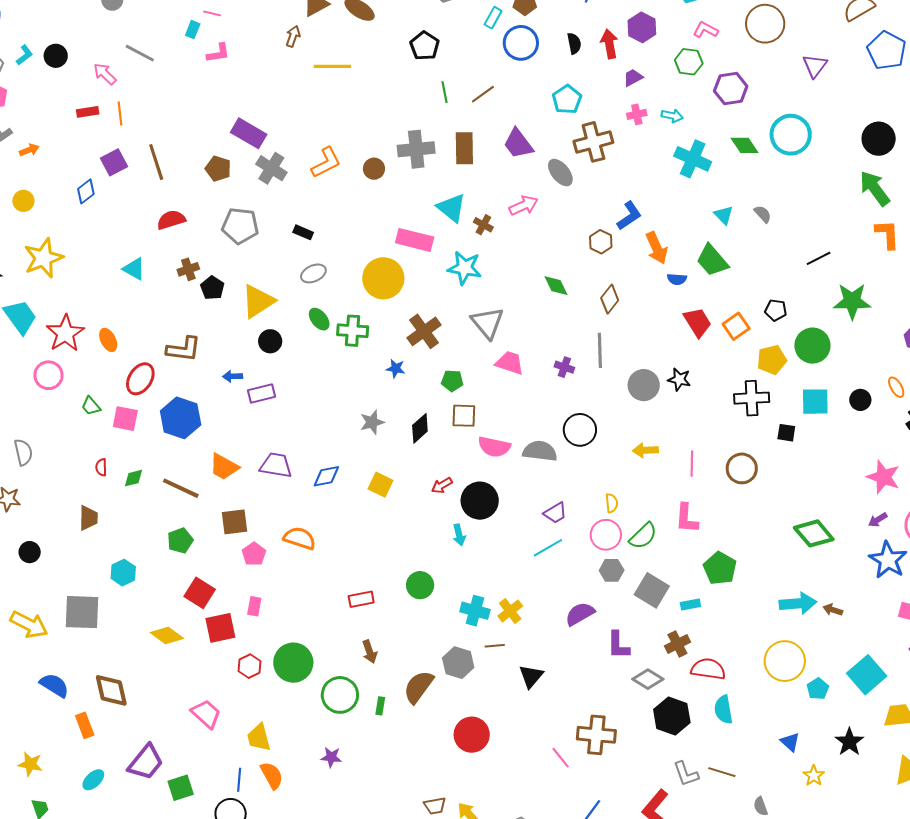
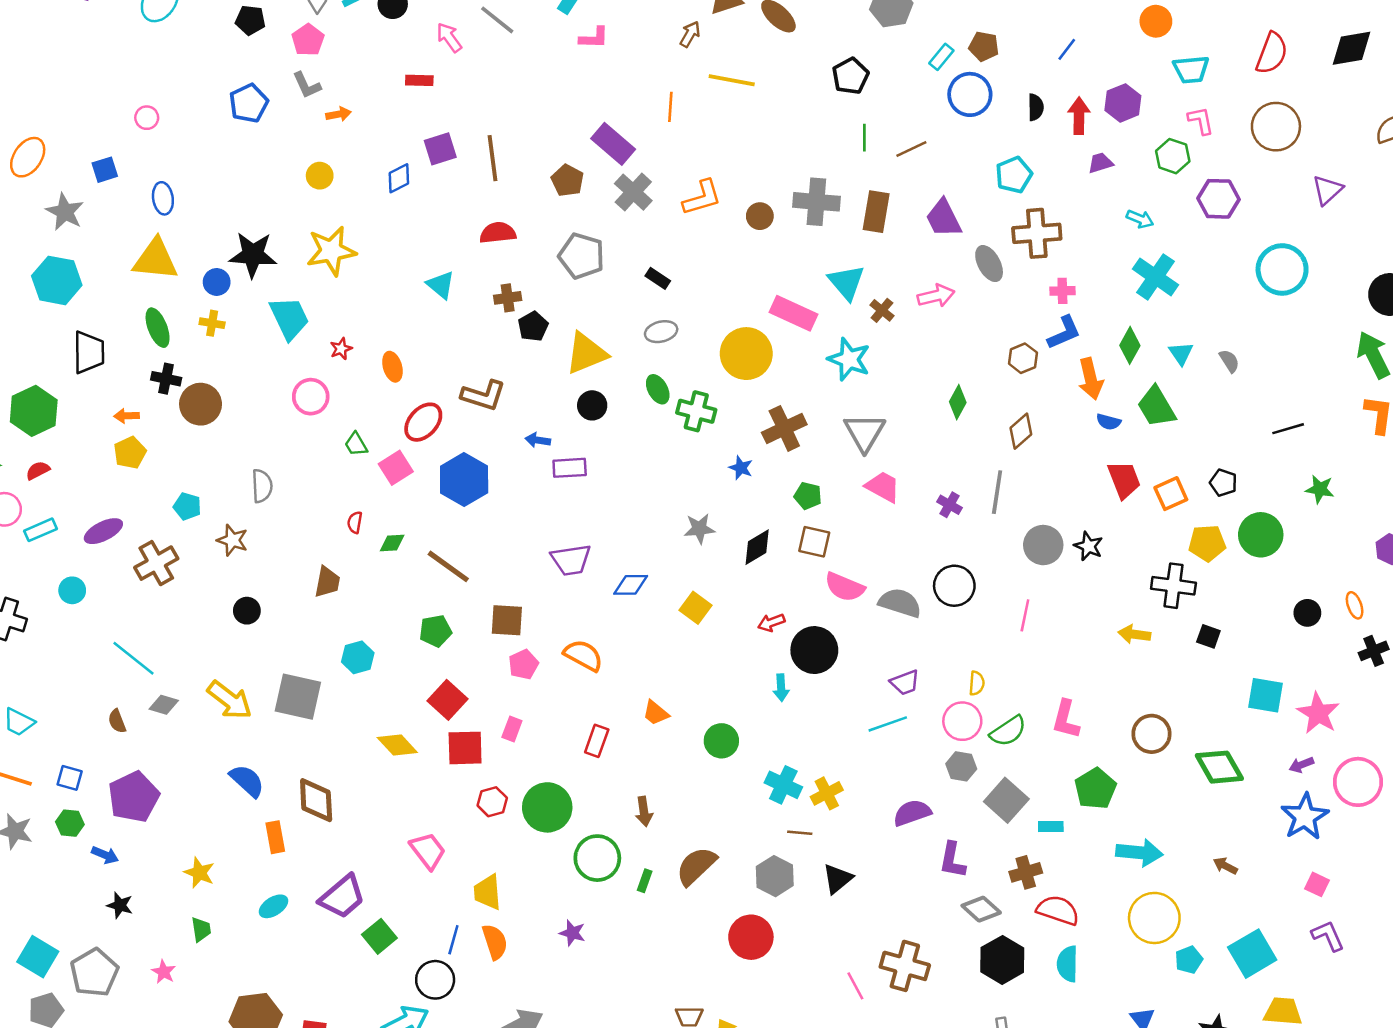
pink L-shape: (705, 30) -> (1201, 121), turned 40
orange line: (120, 113) -> (670, 107), moved
pink cross: (637, 114) -> (1062, 291), moved
green diamond: (745, 145) -> (1130, 345), moved, turned 52
green diamond: (556, 286) -> (958, 402), turned 44
green star: (852, 301) -> (1320, 489), size x0.6
red star: (65, 333) -> (341, 349), size x0.5
cyan square: (815, 402) -> (1265, 695), moved
pink square: (125, 419) -> (396, 468), turned 36
yellow arrow: (645, 450) -> (1134, 634), moved
pink line: (692, 464) -> (1025, 615), moved
purple trapezoid: (276, 465) -> (571, 560), turned 152
orange trapezoid: (224, 467) -> (656, 713), moved, size x0.7
brown circle: (742, 468) -> (1151, 734), moved
red rectangle: (361, 599) -> (597, 741), moved, turned -70
cyan arrow: (798, 603) -> (1139, 853), moved
gray hexagon: (458, 663) -> (775, 876), moved
green square: (181, 788) -> (379, 936), turned -32

